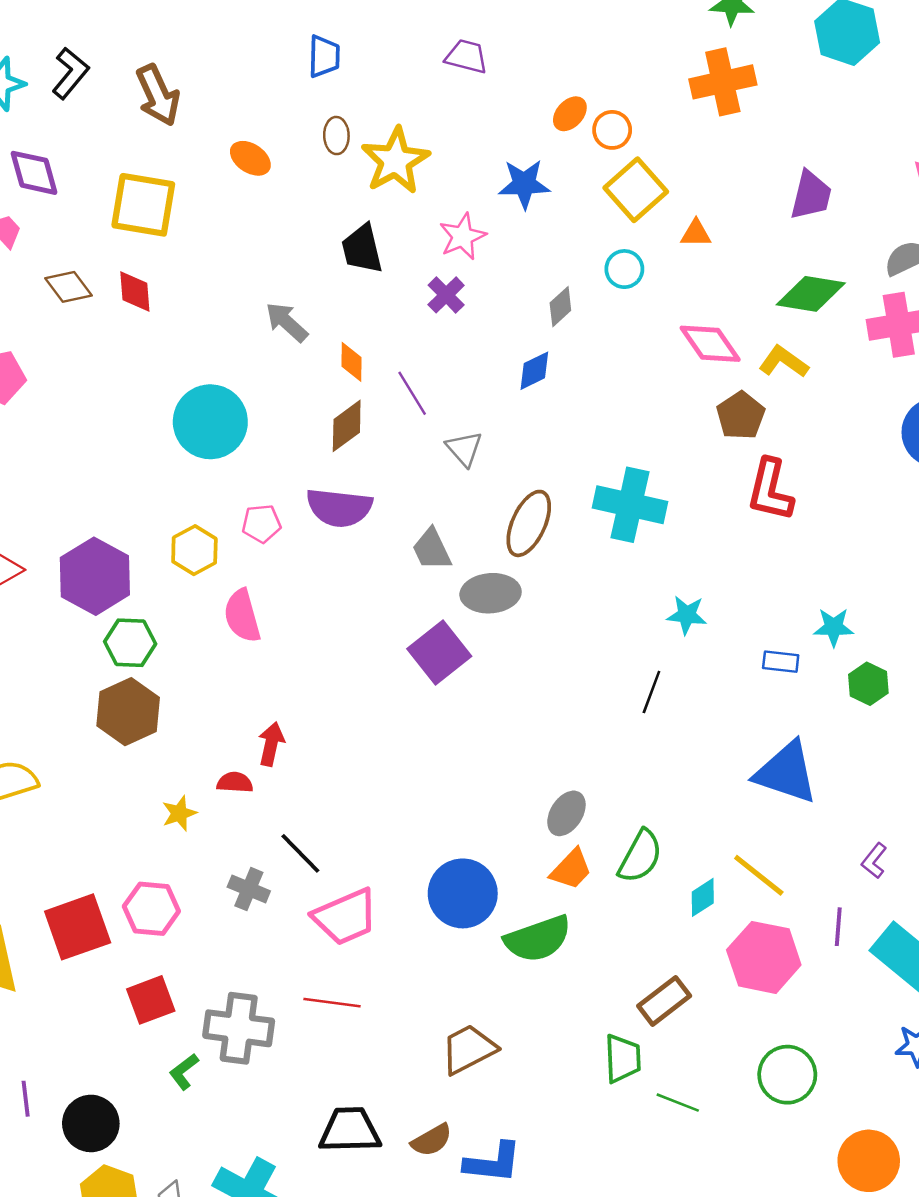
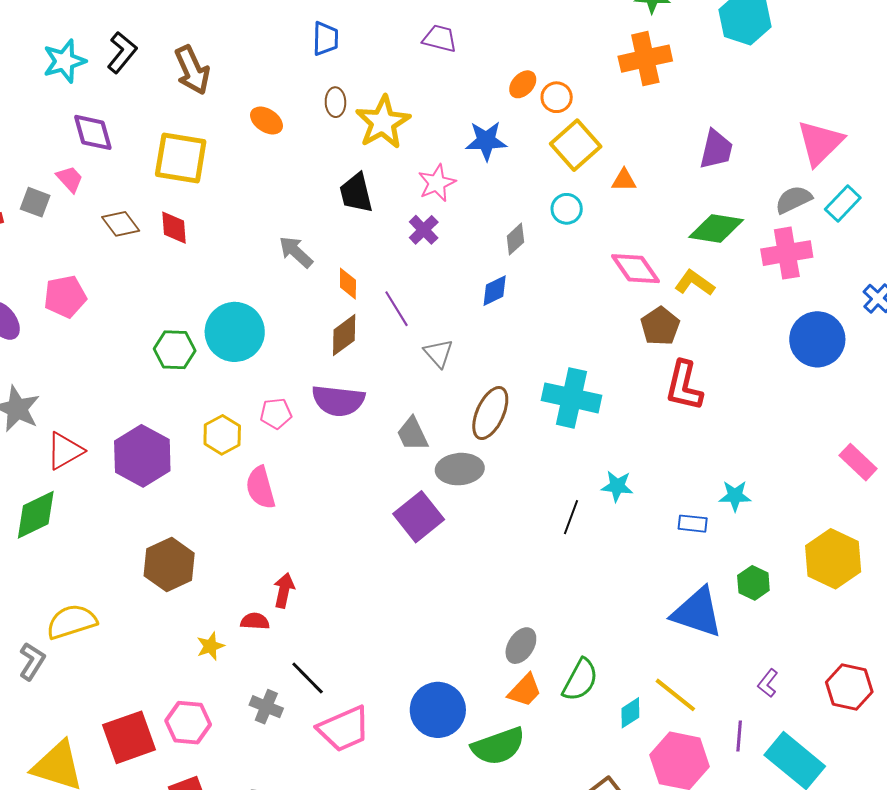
green hexagon: (130, 643) -> (175, 350), moved
green hexagon: (868, 684) -> (753, 583), moved
black line: (651, 692) -> (571, 517), moved

